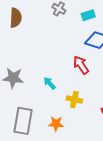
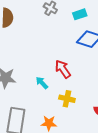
red arrow: (81, 65) -> (63, 69), moved

